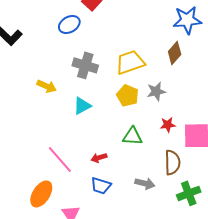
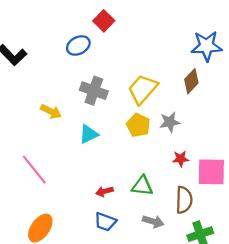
yellow trapezoid: (130, 62) -> (143, 89), turned -32
green triangle: (132, 136) -> (142, 186), moved
pink line: (60, 160) -> (34, 170), moved

